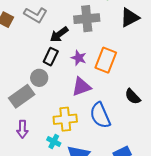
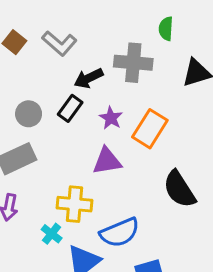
gray circle: (39, 78) -> (29, 114), moved
black semicircle: (133, 97) -> (179, 189), size x1.5
blue semicircle: (100, 115) -> (120, 233), moved, turned -100

